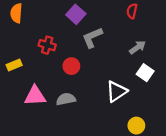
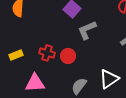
red cross: (47, 45) -> (47, 53), moved
gray semicircle: (66, 99) -> (79, 86), moved, turned -42

